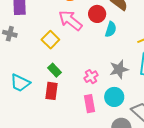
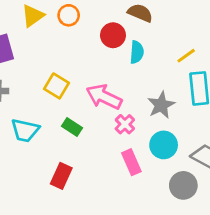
pink arrow: (70, 20) -> (104, 97), moved
cyan trapezoid: (20, 83) -> (25, 130), moved
red rectangle: (52, 91) -> (61, 176), moved, turned 30

